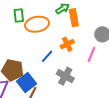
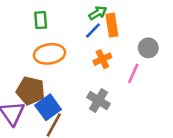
orange ellipse: (37, 24) -> (49, 54), moved
blue line: (47, 56) -> (93, 31), moved

